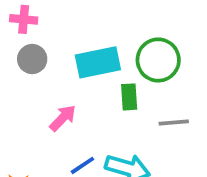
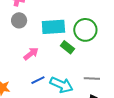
green rectangle: (129, 97) -> (67, 47), turned -56
gray line: (174, 122) -> (92, 79), moved

